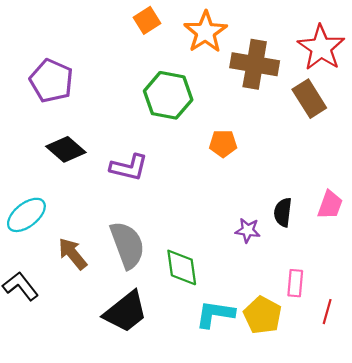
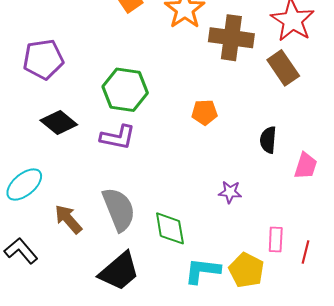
purple pentagon: (51, 81) -> (43, 59), turned -30
green hexagon: (168, 95) -> (125, 90), moved
black semicircle: (283, 212) -> (268, 140), moved
red line: (327, 312) -> (305, 252), moved

